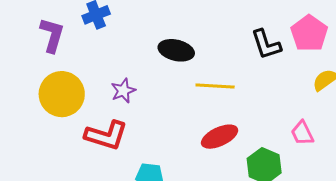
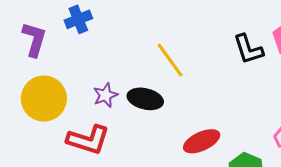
black ellipse: (176, 50) -> (145, 99), moved
yellow line: (215, 86) -> (170, 60), moved, turned 51

